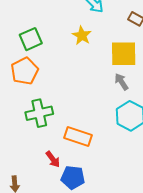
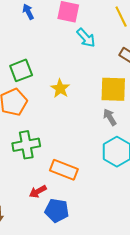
yellow star: (82, 35) -> (60, 88), moved
red arrow: (53, 159) -> (38, 191), turned 96

